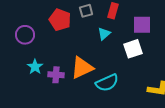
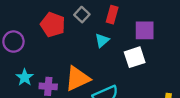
gray square: (86, 11) -> (82, 15), turned -32

